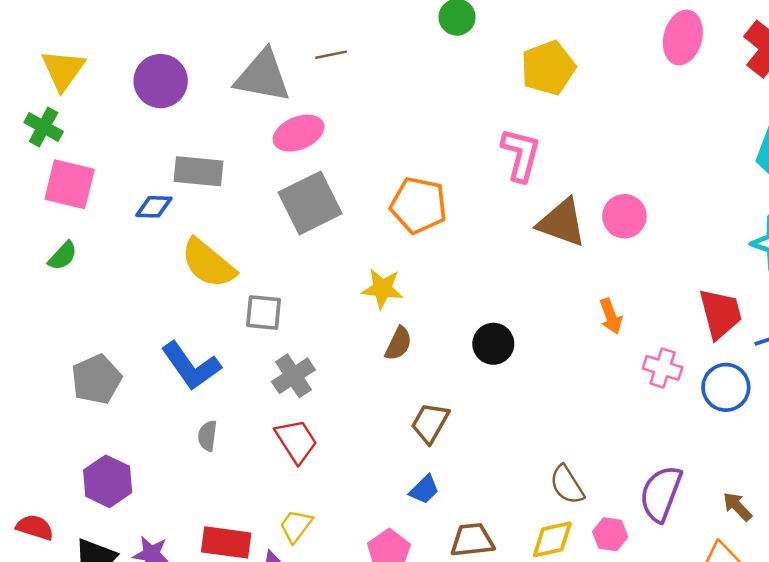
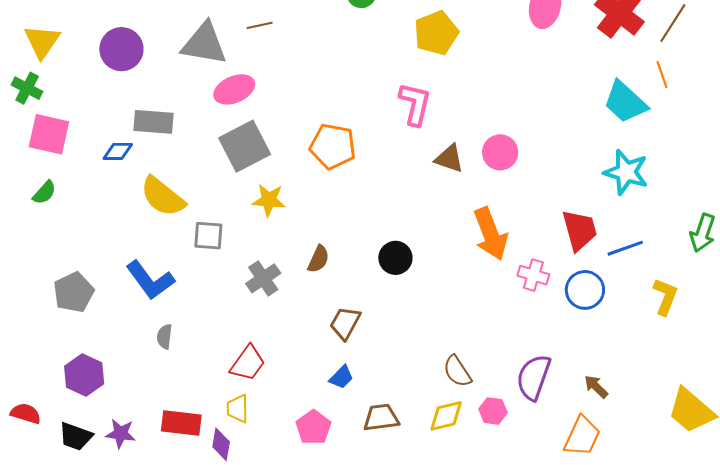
brown triangle: (562, 223) -> (449, 159), size x0.7
yellow star: (382, 289) -> (269, 200), moved
orange arrow: (611, 316) -> (491, 234), size x1.8
gray cross: (293, 376) -> (263, 278), moved
red trapezoid: (296, 441) -> (248, 363), moved, turned 69
yellow trapezoid: (296, 526) -> (238, 409), turned -36

